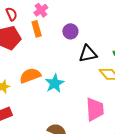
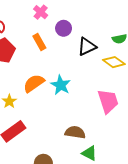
pink cross: (41, 10) -> (41, 12), moved
orange rectangle: (37, 29) -> (39, 42), moved

